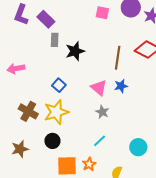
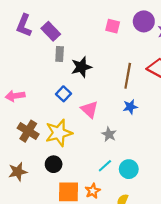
pink arrow: (16, 69) -> (15, 96), moved
blue square: (59, 85) -> (63, 94), moved
pink triangle: (99, 88) -> (89, 109), moved
cyan circle: (138, 147) -> (129, 169), moved

